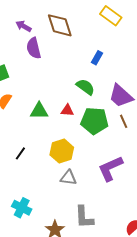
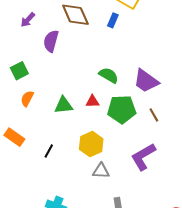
purple arrow: (24, 26) -> (28, 20), moved, turned -70
purple semicircle: (34, 48) -> (51, 41), turned 35
blue rectangle: (97, 58) -> (113, 20), moved
brown line: (124, 121) -> (154, 115), moved

